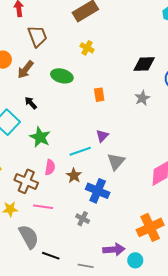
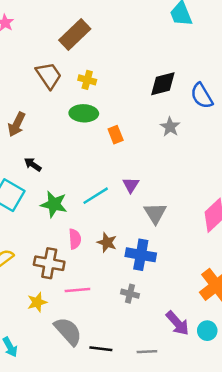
brown trapezoid: (37, 36) -> (49, 75), moved
green ellipse: (62, 76) -> (84, 113), moved
cyan line: (80, 151) -> (96, 196), moved
purple arrow: (114, 249) -> (177, 323), turned 65

